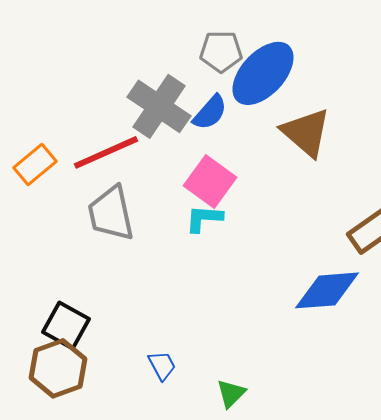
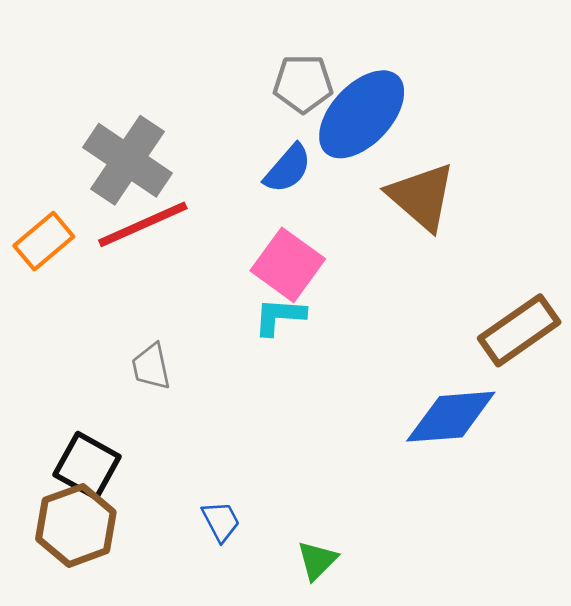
gray cross: (159, 106) -> (127, 160), moved
gray trapezoid: (111, 213) -> (151, 367), moved, size x0.6

